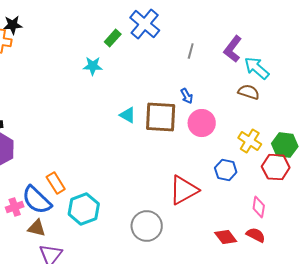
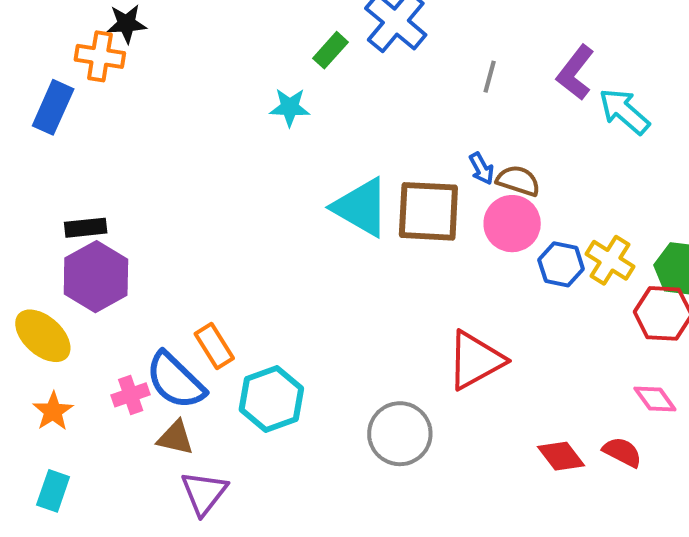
brown semicircle: (249, 92) -> (518, 181), moved
cyan triangle: (128, 115) -> (361, 207), size x1.8
blue hexagon: (226, 170) -> (561, 264), moved
pink diamond: (259, 207) -> (655, 399), moved, turned -45

